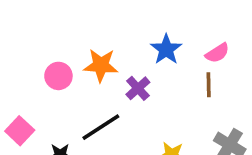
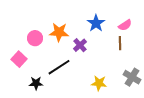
pink square: (20, 131) -> (19, 59), moved

